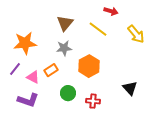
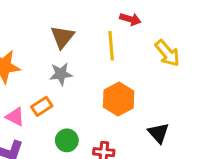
yellow line: (98, 29) -> (111, 46), turned 48
orange hexagon: (89, 66) -> (119, 99), moved

